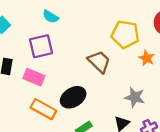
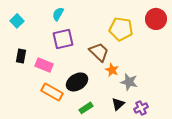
cyan semicircle: (51, 17) -> (58, 14), turned 88
purple square: (41, 46) -> (63, 39), moved
orange star: (147, 58) -> (112, 70), moved

